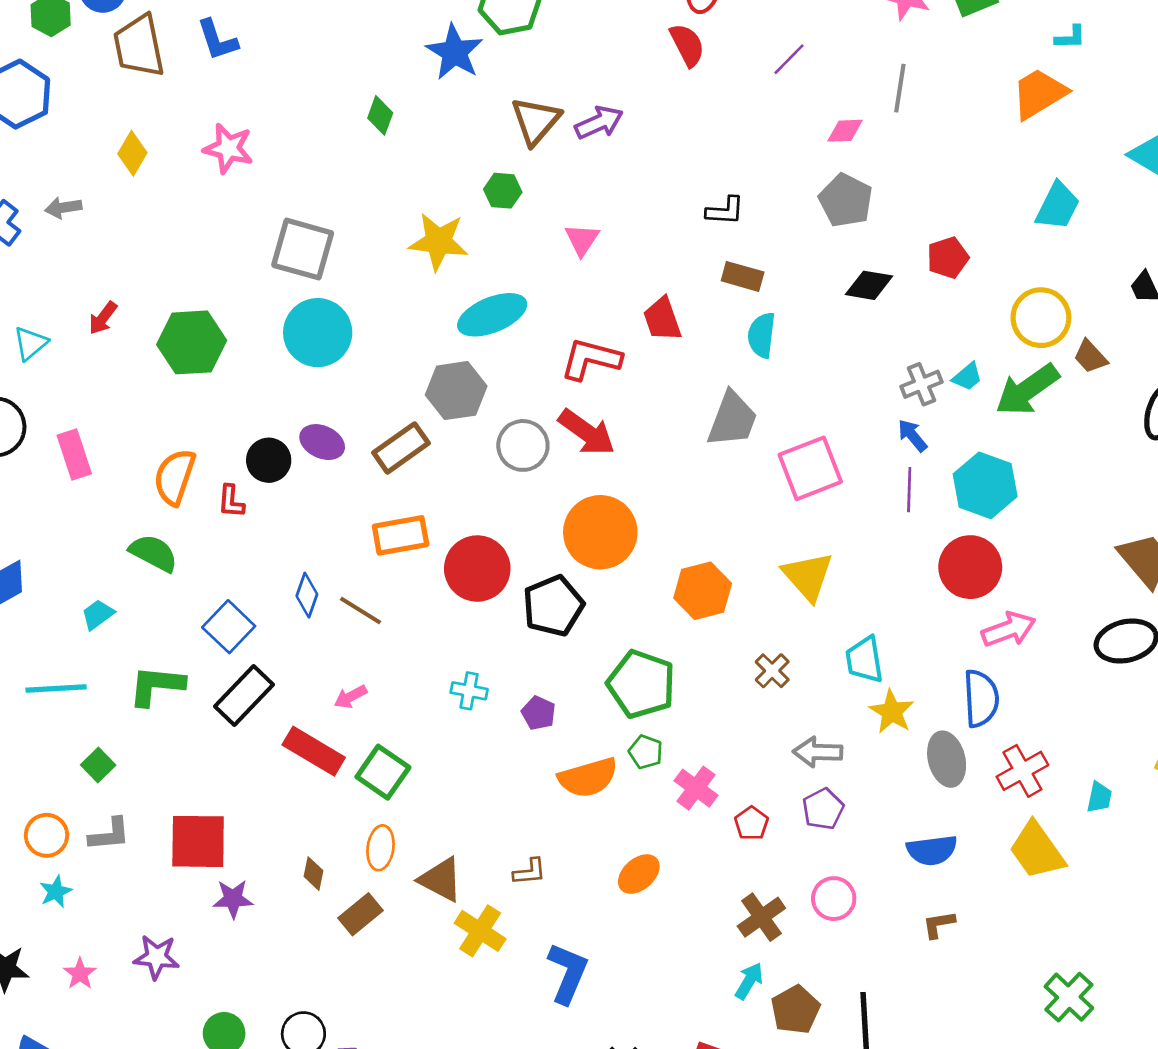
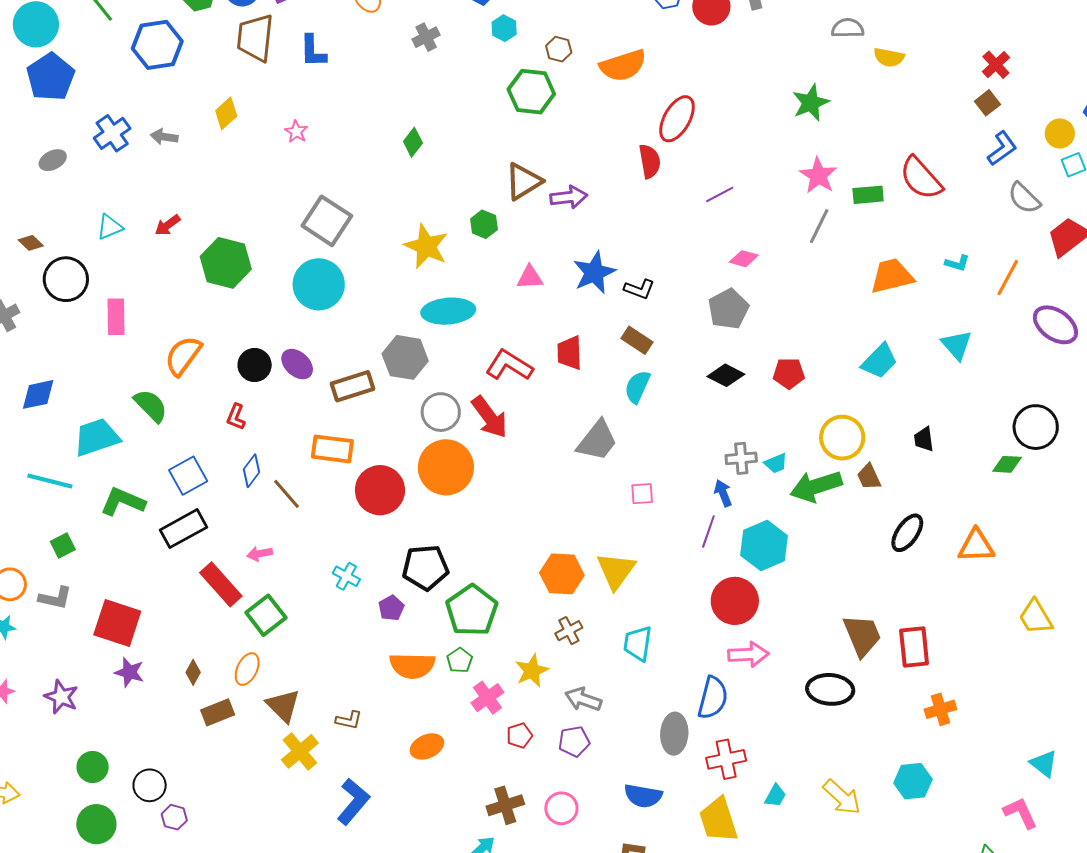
cyan L-shape: (1070, 37) -> (957, 263), moved
blue star: (455, 52) -> (594, 272), moved
gray line: (900, 88) -> (819, 226), moved
pink star: (228, 148) -> (296, 132), size x0.6
pink triangle: (582, 240) -> (530, 277), turned 36
pink square: (810, 468) -> (642, 494), size x0.5
red L-shape: (231, 501) -> (236, 417), moved
orange circle: (600, 532) -> (446, 467), moved
orange hexagon: (703, 591) -> (562, 574), moved
black pentagon: (553, 606) -> (425, 567), moved
cyan trapezoid: (98, 615) -> (97, 437), size x1.8
yellow star: (892, 712) -> (532, 671), moved

